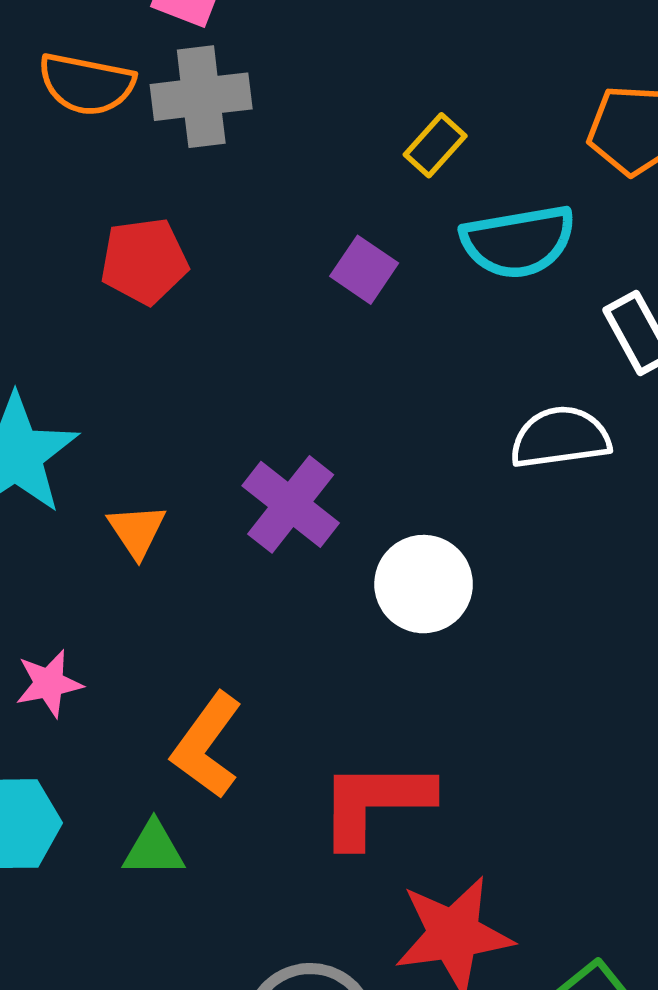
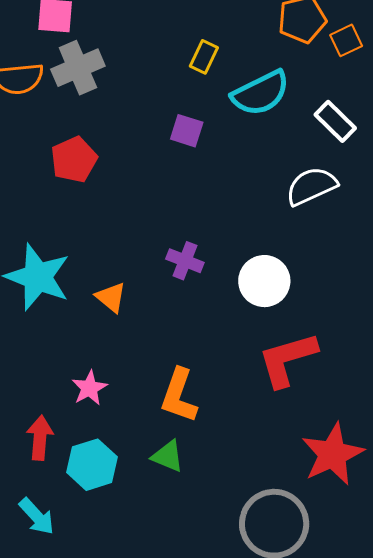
purple cross: (291, 504) -> (185, 261), size x0.7
red L-shape: (375, 803) -> (287, 359), moved
green triangle: (154, 849) -> (168, 456), turned 39

